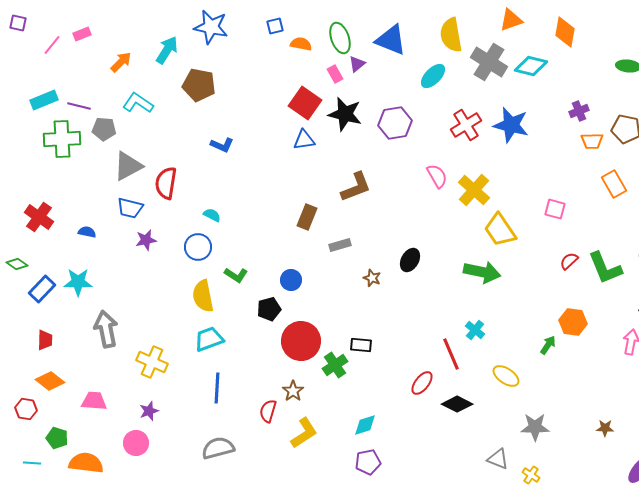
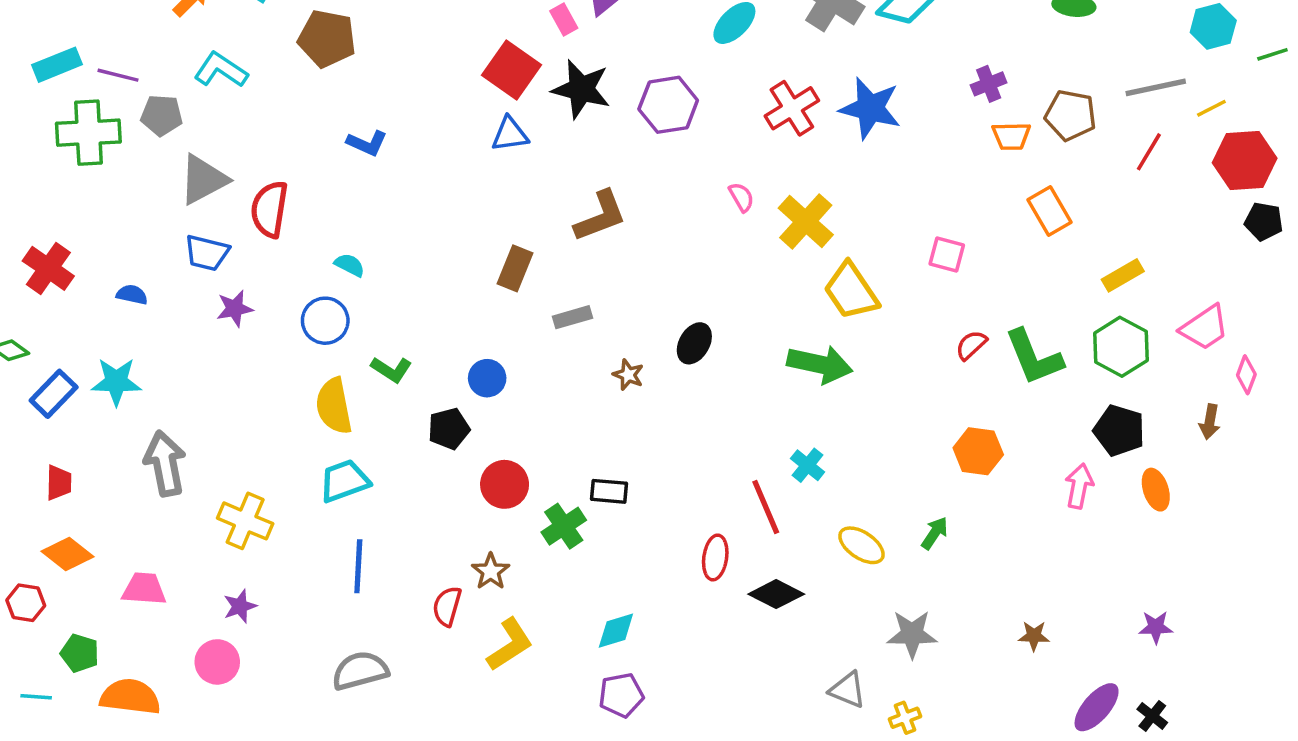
pink semicircle: (437, 176) -> (741, 197), size x0.7
red circle: (301, 341) -> (505, 484), size x0.7
green arrow: (548, 345) -> (935, 533), moved
red ellipse: (422, 383) -> (715, 557), turned -30
yellow cross: (531, 475) -> (905, 718), turned 36

